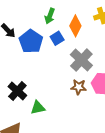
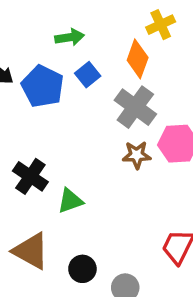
green arrow: (50, 16) -> (70, 37), turned -112
orange diamond: (75, 26) -> (138, 59), moved

